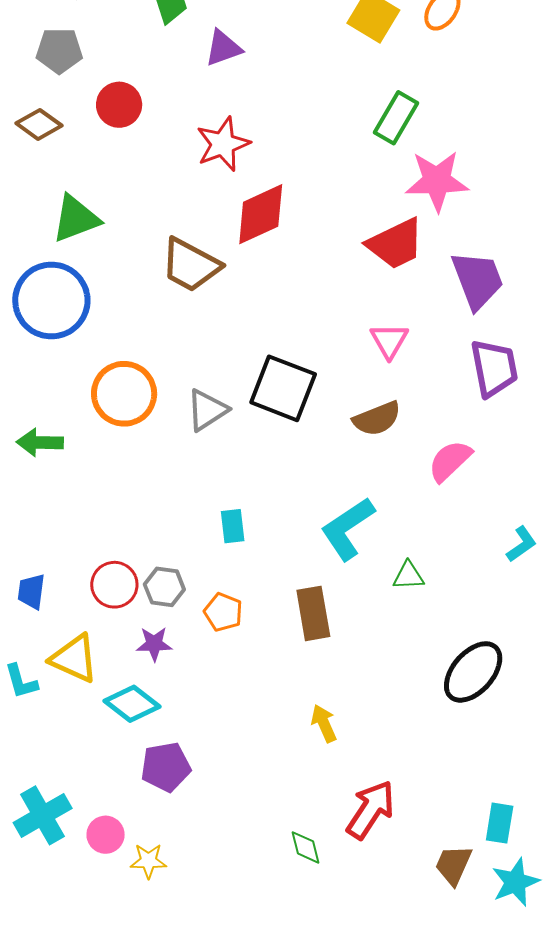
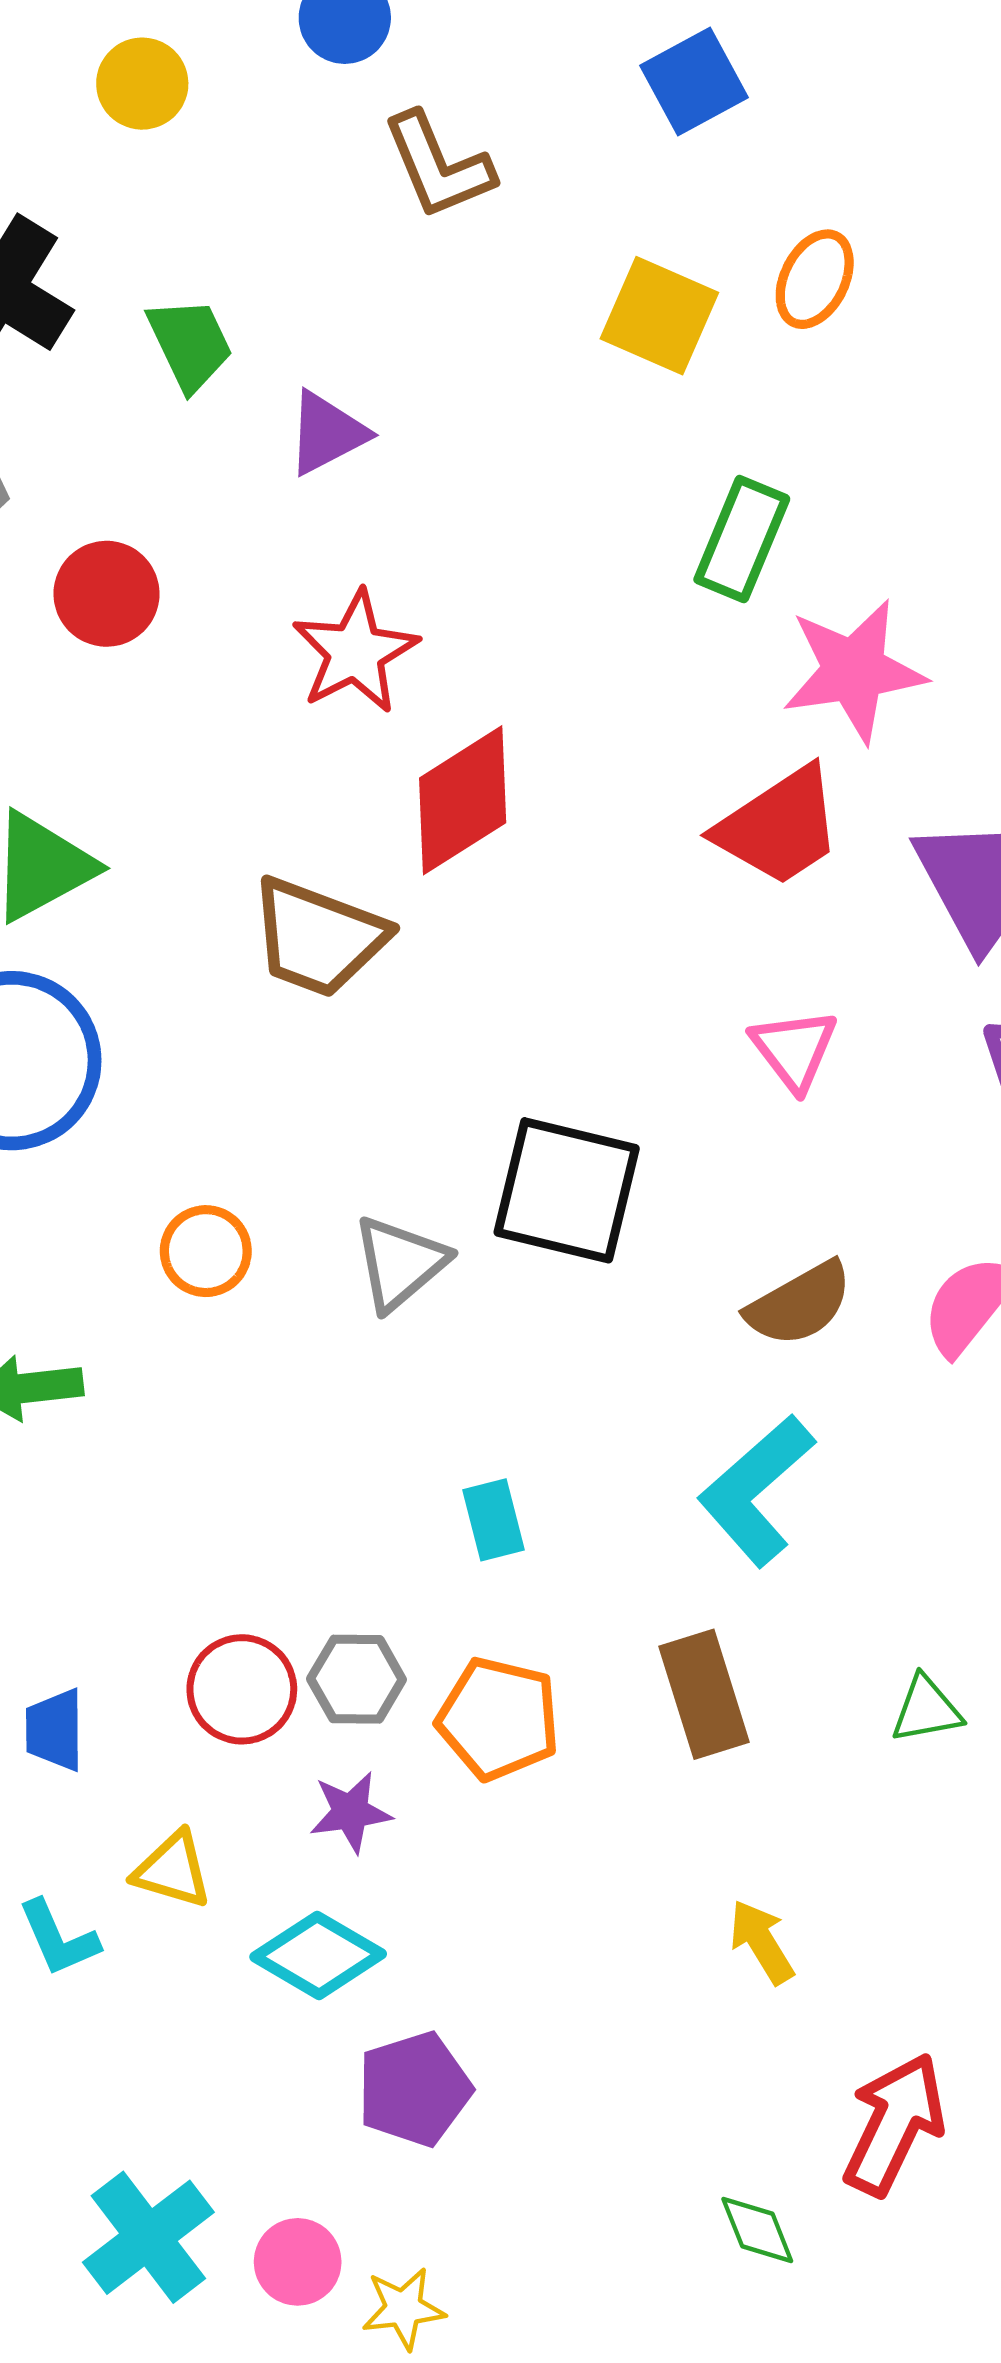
orange circle: (124, 394) -> (206, 1251), size x0.6
brown semicircle: (377, 419) -> (799, 1304), moved
green triangle: (408, 576) -> (926, 1709), moved
orange pentagon: (223, 612) -> (498, 1719), size x1.4
yellow triangle: (74, 659) -> (173, 1870), size x0.7

